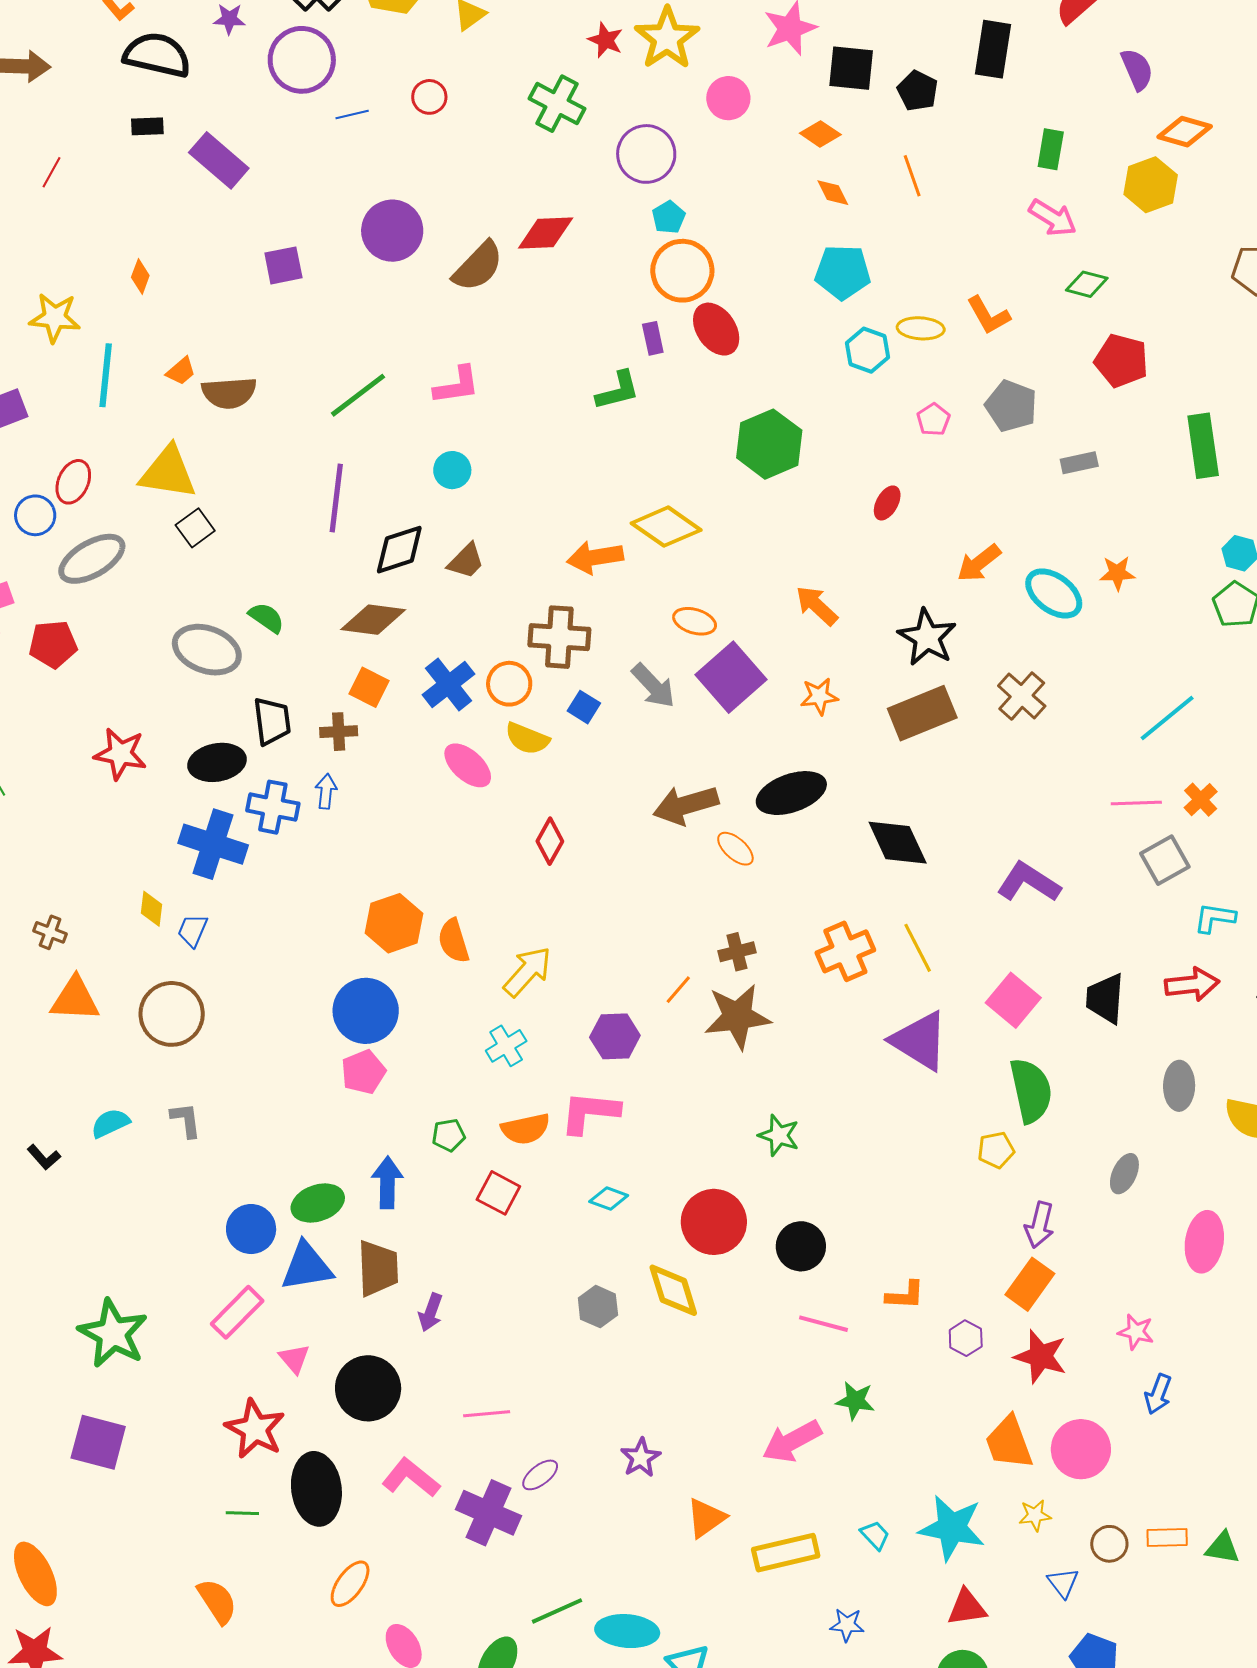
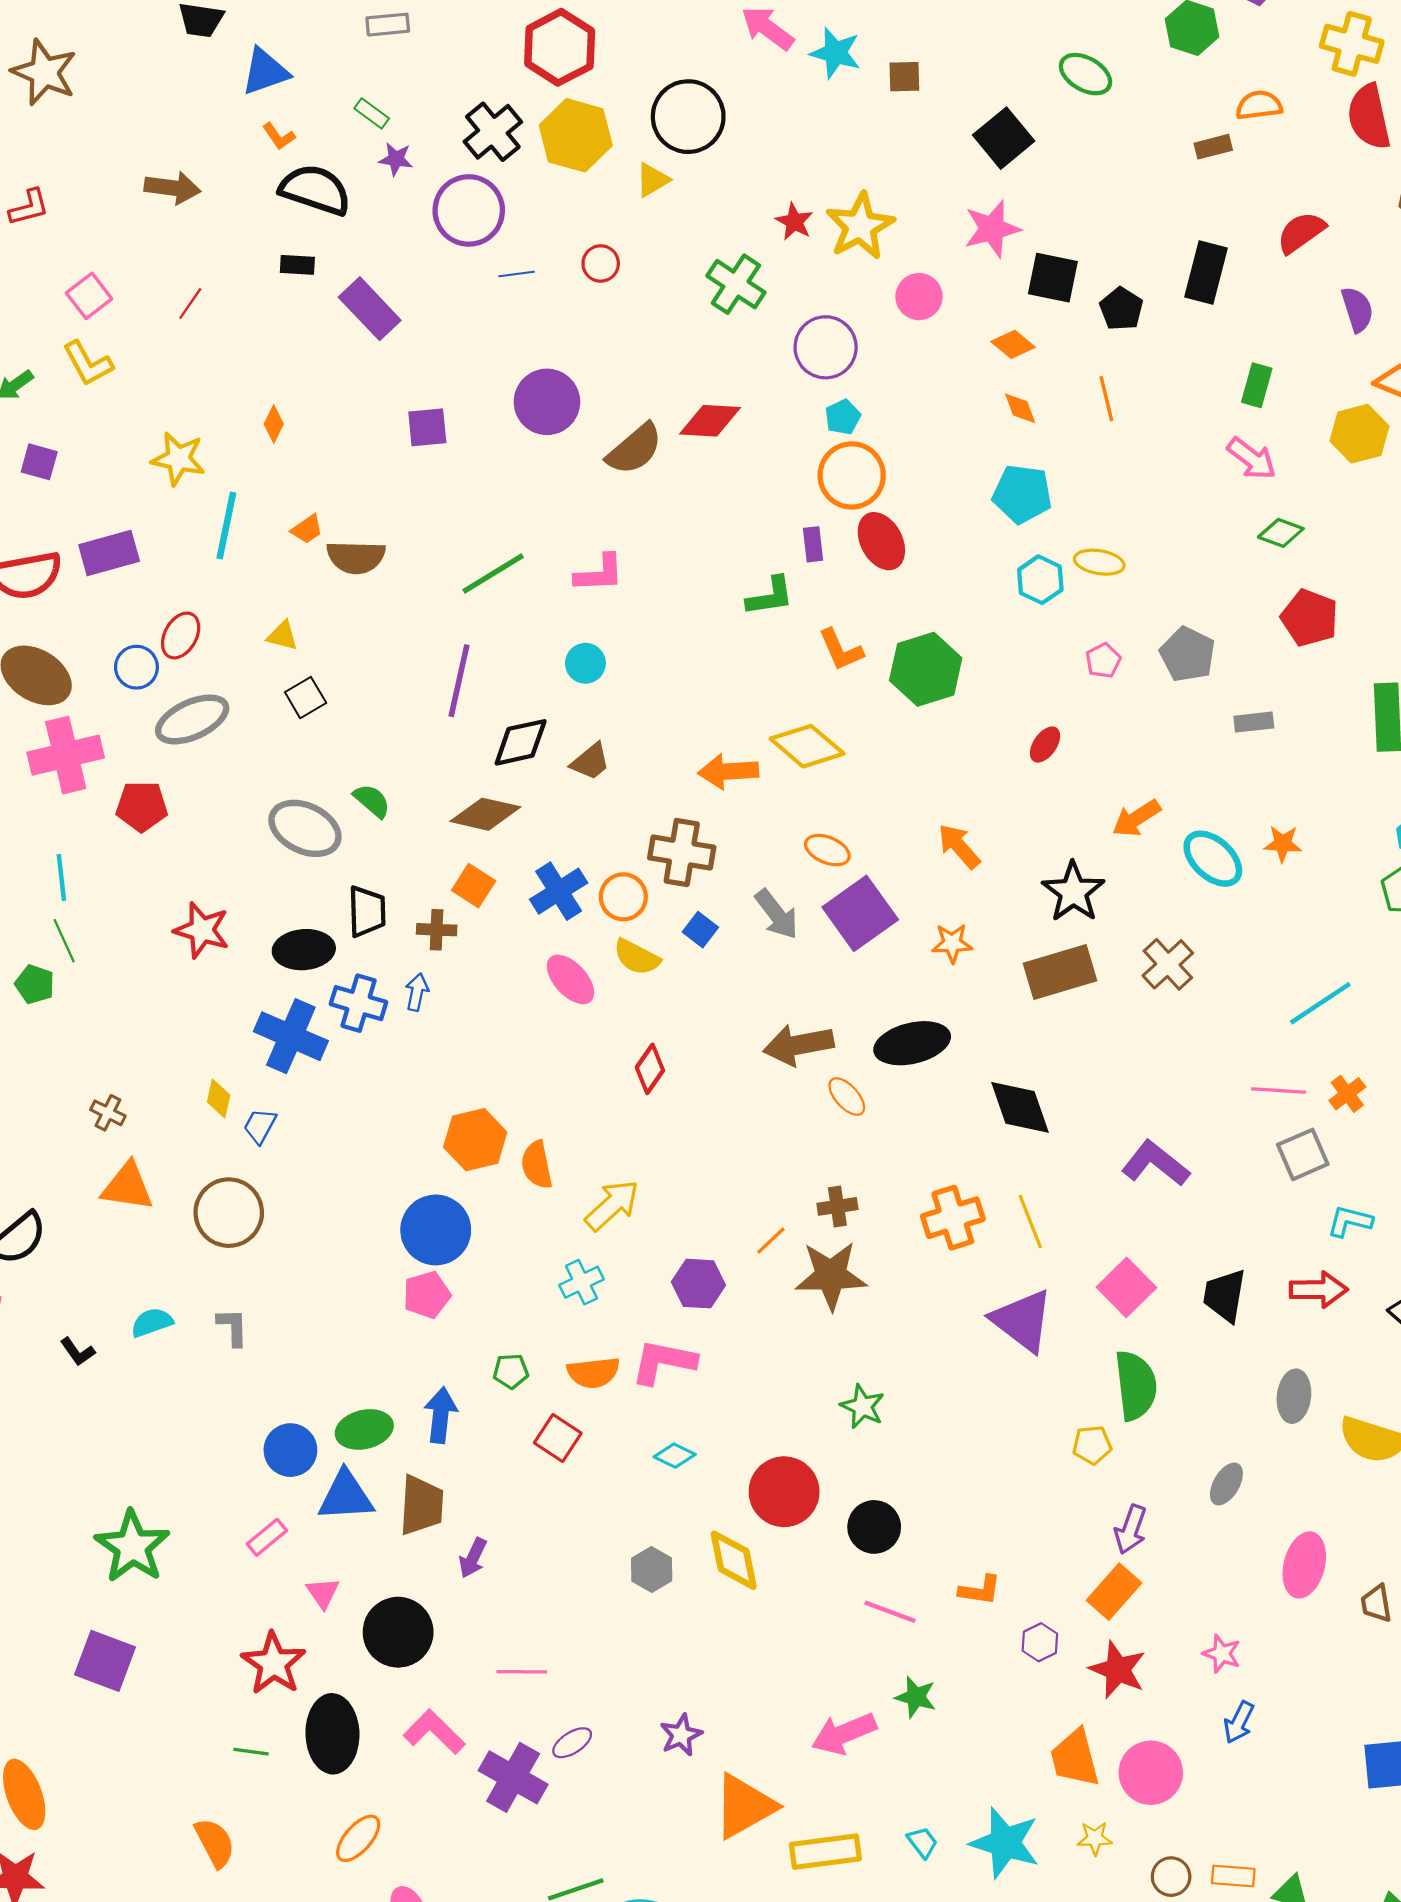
orange L-shape: (988, 315) -> (841, 650), moved
yellow triangle: (168, 473) -> (282, 636), size x0.5
pink rectangle: (237, 1312) -> (267, 1537), size x0.7
orange triangle: (706, 1518) -> (744, 1806), size x1.5

